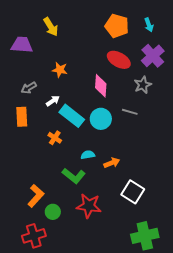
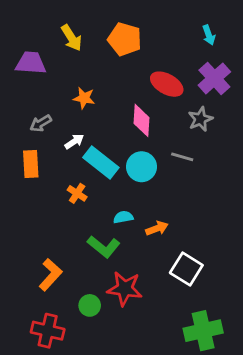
orange pentagon: (117, 26) -> (125, 39), moved
green circle: (53, 212) -> (90, 305), moved
red cross: (34, 236) -> (48, 331), turned 30

